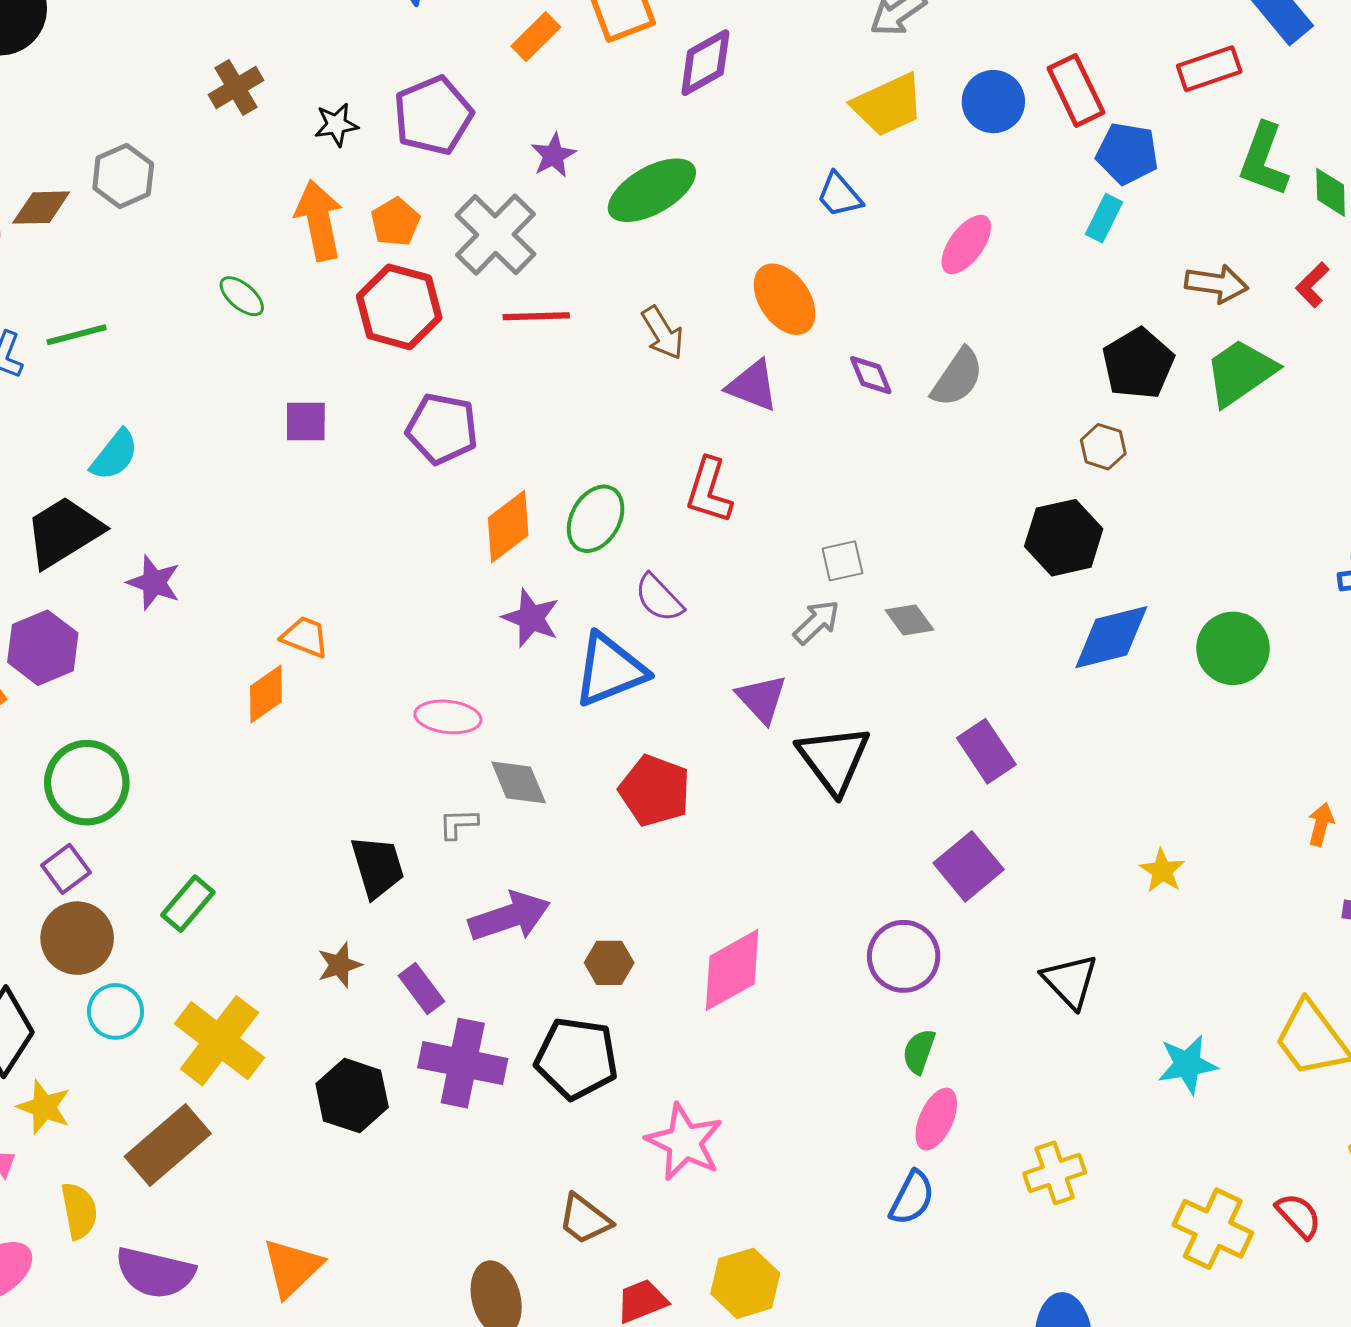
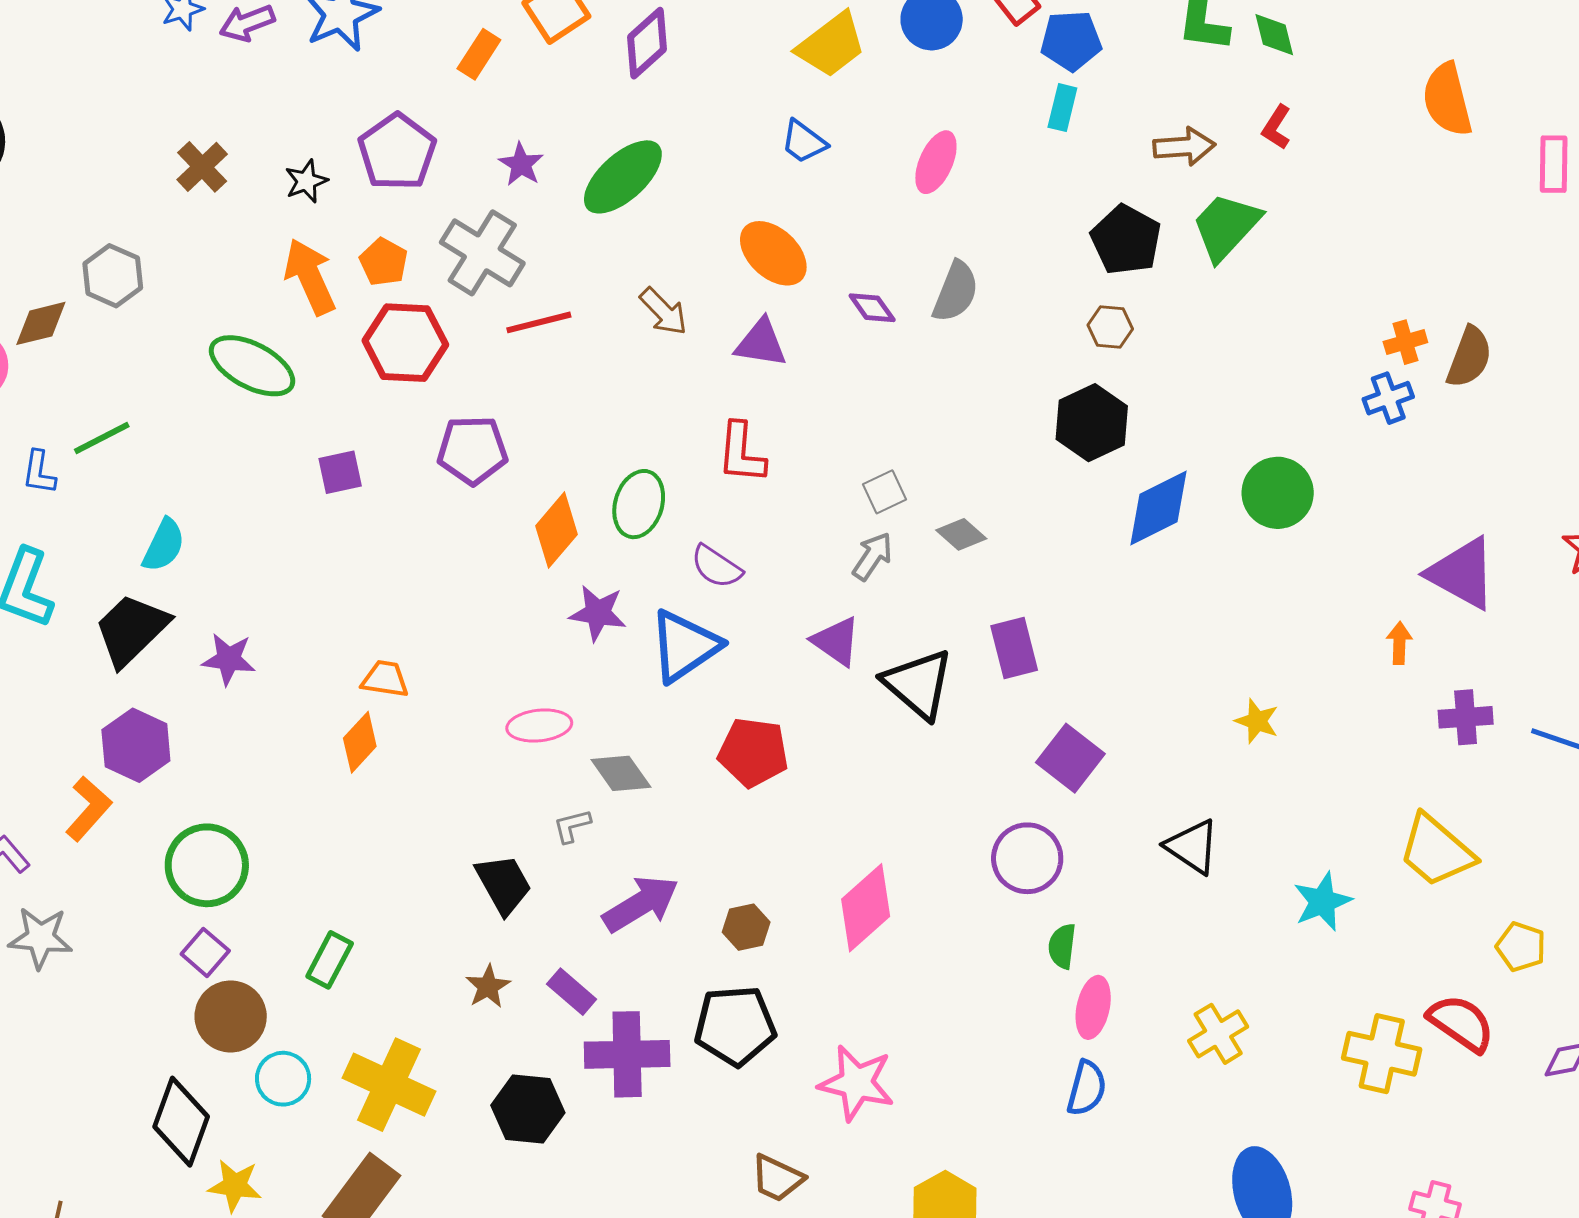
green ellipse: (242, 296) -> (252, 366), size x1.8
purple rectangle: (986, 751) -> (1014, 648), moved, turned 32
red semicircle: (1299, 1216) -> (1461, 1023), size x1.4

